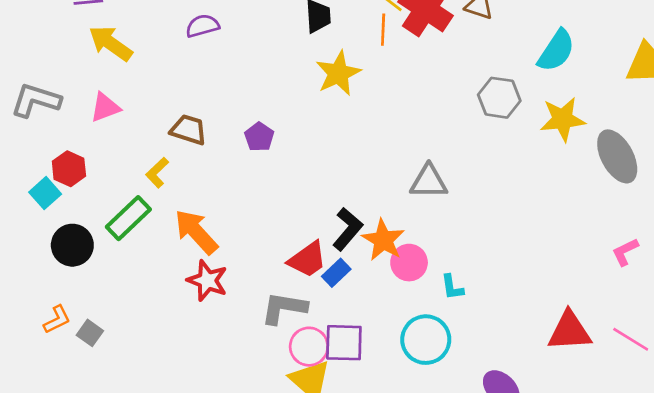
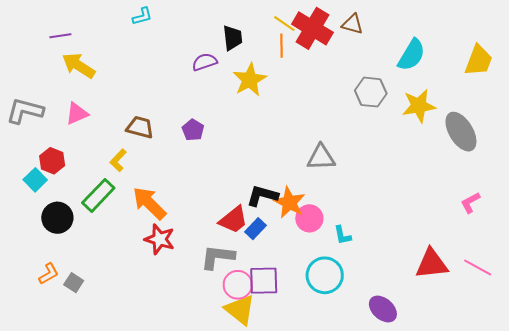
purple semicircle: (202, 26) -> (205, 62), moved
black L-shape: (348, 229) -> (262, 196), turned -112

